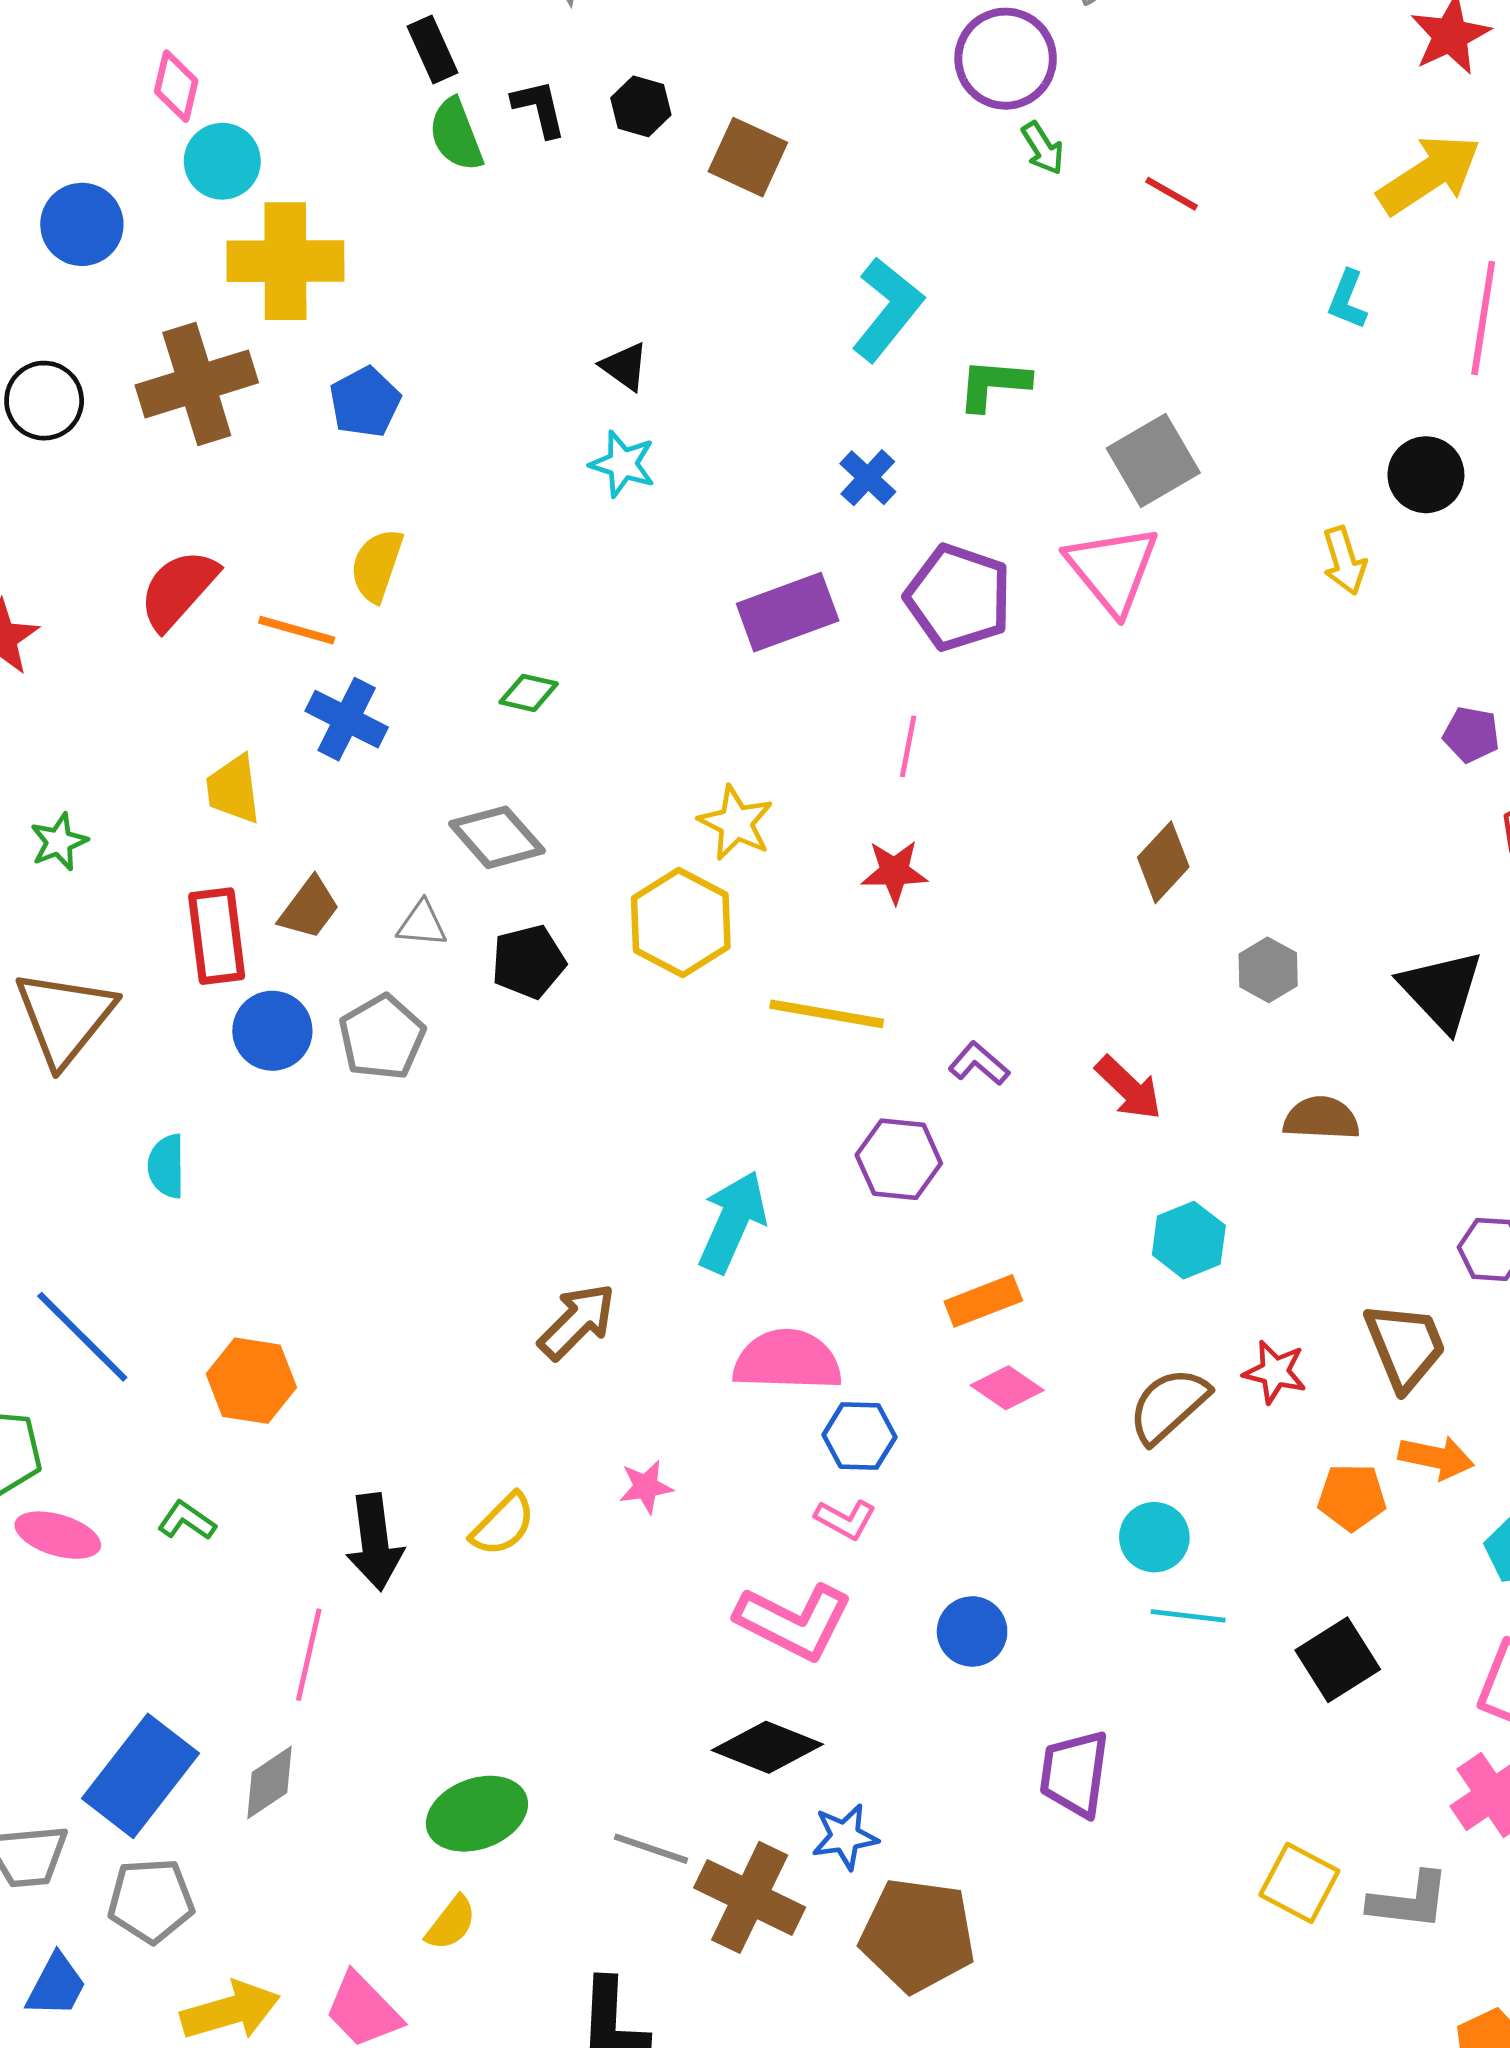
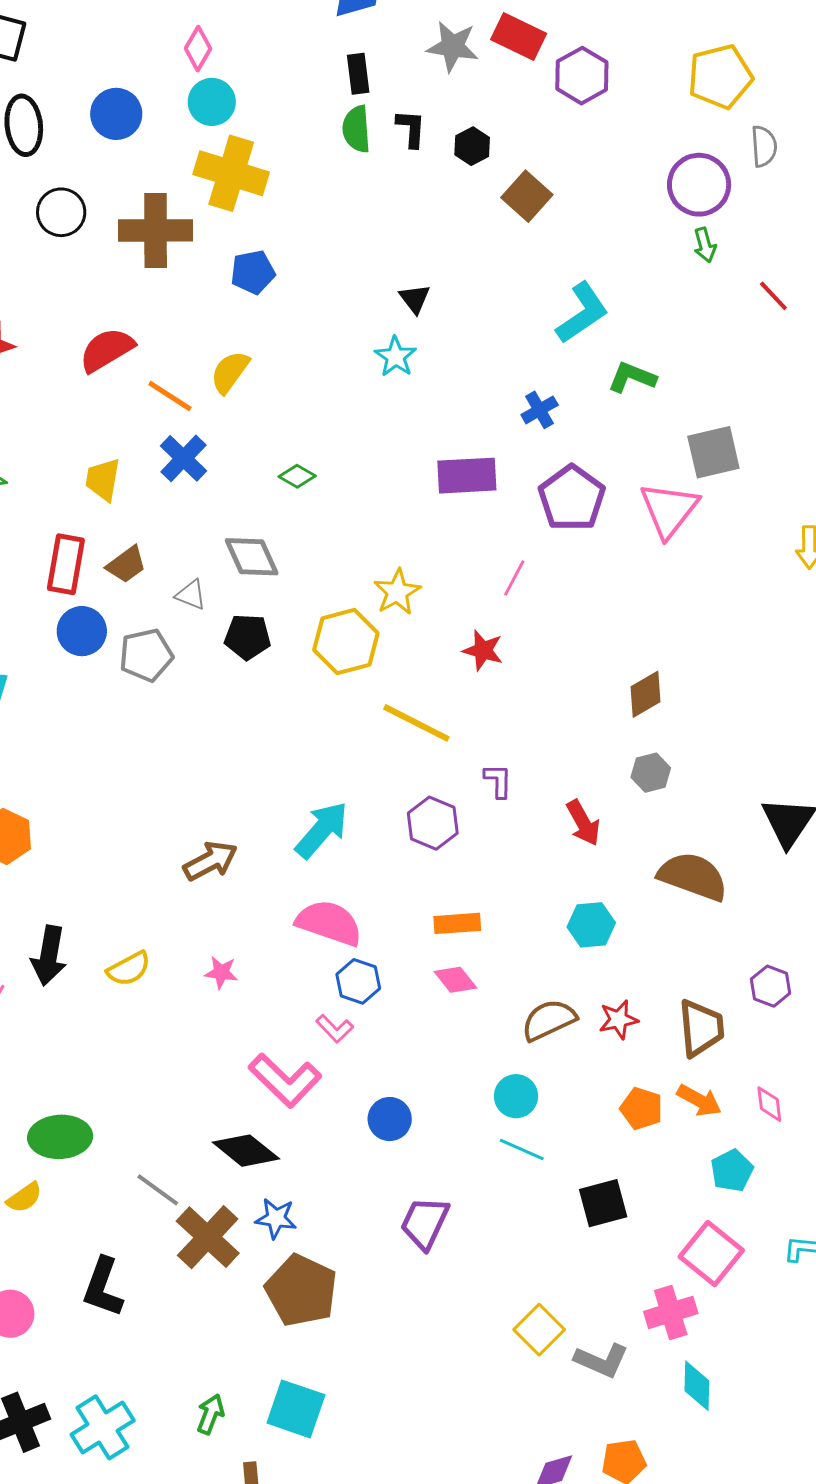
gray hexagon: (1268, 970) -> (651, 773), moved
purple L-shape: (979, 1064) -> (498, 781), turned 33
brown semicircle: (1321, 1118) -> (693, 876), size x1.5
red star: (1275, 1372) -> (619, 1020), turned 30

